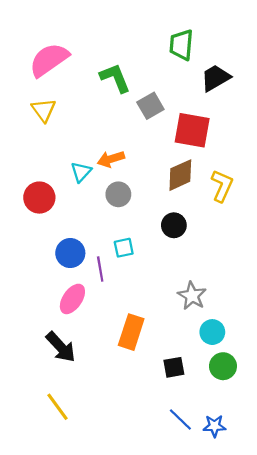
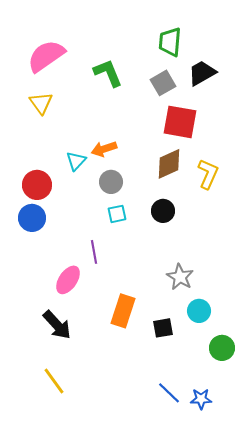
gray square: (150, 106) -> (163, 83), moved
cyan square: (124, 248) -> (117, 214), moved
blue circle: (70, 253) -> (32, 218), moved
green circle: (223, 366) -> (222, 348), moved
black square: (174, 367) -> (163, 328), moved

